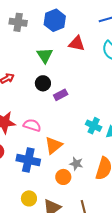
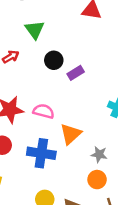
green triangle: (45, 55) -> (35, 30), moved
orange circle: (63, 177) -> (97, 180), moved

